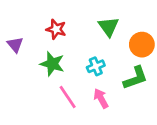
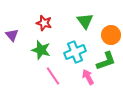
cyan cross: (96, 66) -> (75, 52), size x1.5
pink arrow: (101, 98) -> (88, 77), moved

